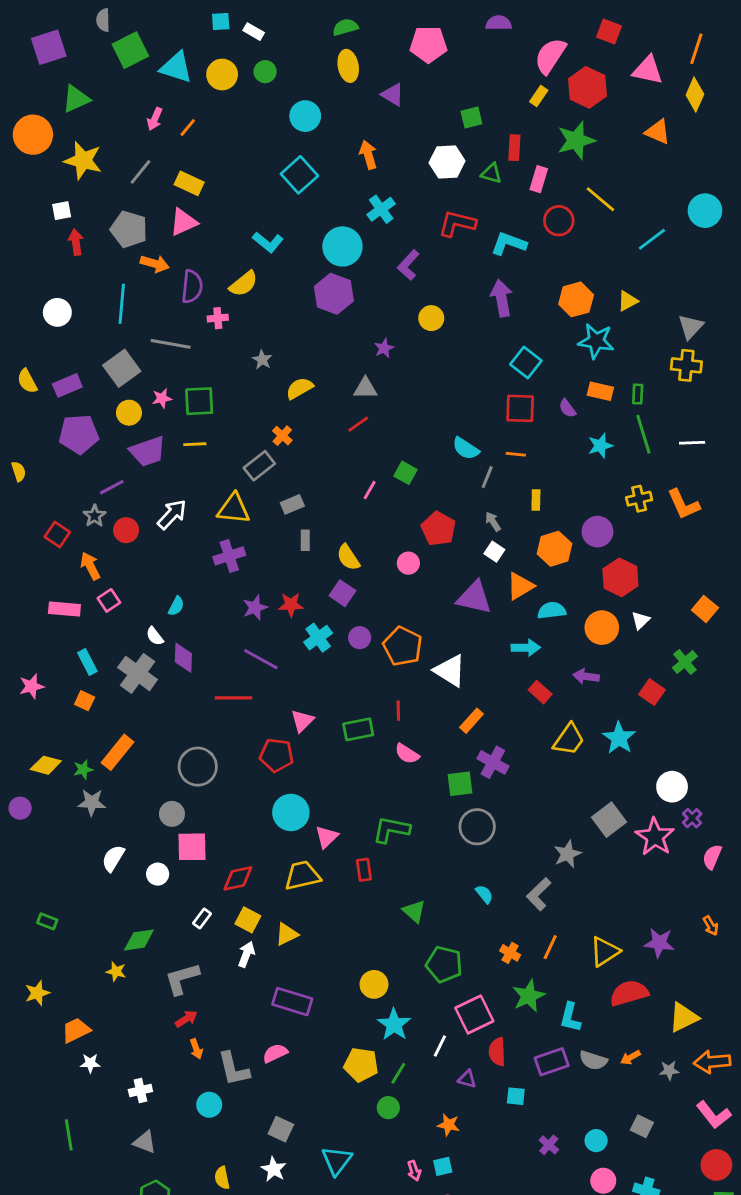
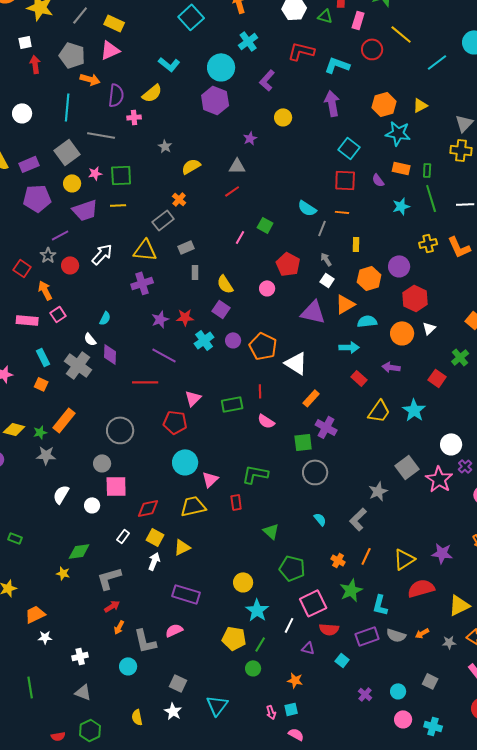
orange arrow: (196, 1049) -> (119, 627), turned 48
red semicircle: (497, 1052) -> (329, 629), turned -84
cyan square: (516, 1096) -> (342, 660), turned 32

